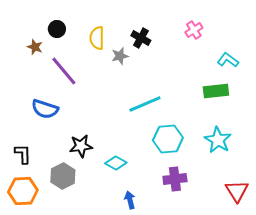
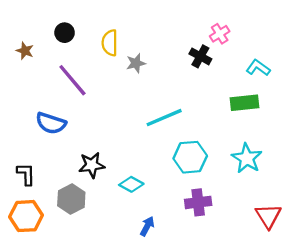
black cross: (141, 38) -> (200, 56), moved
brown star: (35, 47) -> (25, 51), moved
blue arrow: (130, 200) -> (147, 226), turned 42

